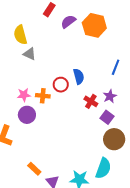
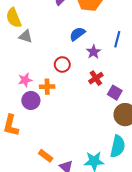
blue semicircle: (79, 76) -> (77, 34), moved, turned -105
orange cross: (43, 96) -> (47, 87), moved
purple star: (110, 96) -> (93, 52), moved
red cross: (91, 101) -> (96, 78), turned 32

